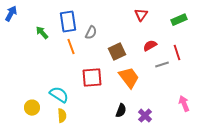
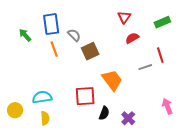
gray semicircle: (91, 33) -> (74, 35), turned -72
red semicircle: (150, 46) -> (132, 38), moved
brown square: (117, 52) -> (90, 51), moved
red square: (92, 78) -> (85, 96), moved
cyan semicircle: (59, 95) -> (42, 97), turned -42

